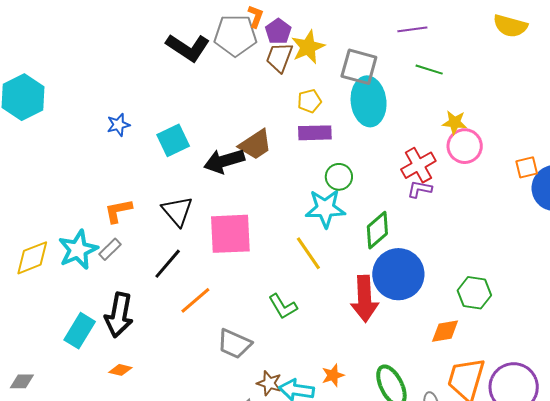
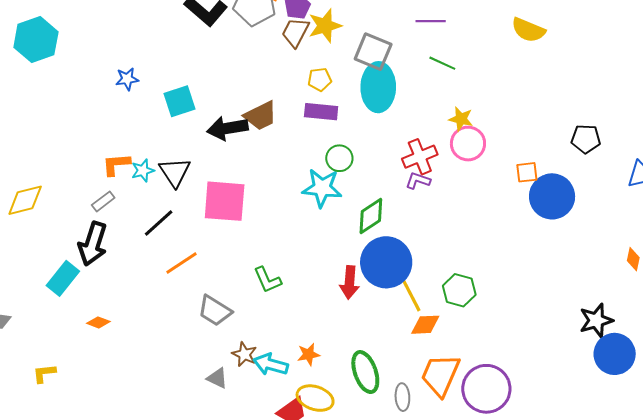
cyan star: (78, 250) -> (143, 171), moved, size x0.6
yellow line: (308, 253) -> (411, 294), moved
red arrow: (364, 299) -> (349, 282), size x0.7
black arrow: (119, 315) -> (93, 244), moved

